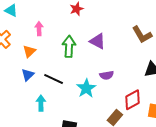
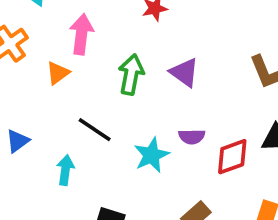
pink arrow: (39, 29) -> (81, 34), size x1.5
blue triangle: (28, 75) -> (18, 141), moved
red diamond: (132, 100) -> (232, 157), moved

